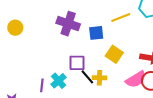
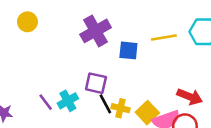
purple cross: (68, 24) -> (96, 31), turned 30
yellow square: (114, 54) -> (147, 113), moved
purple line: (42, 85) -> (46, 102), turned -56

